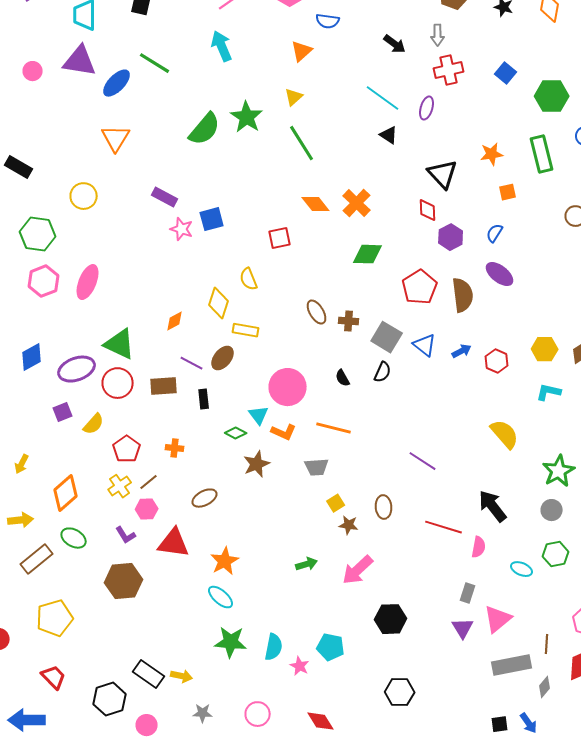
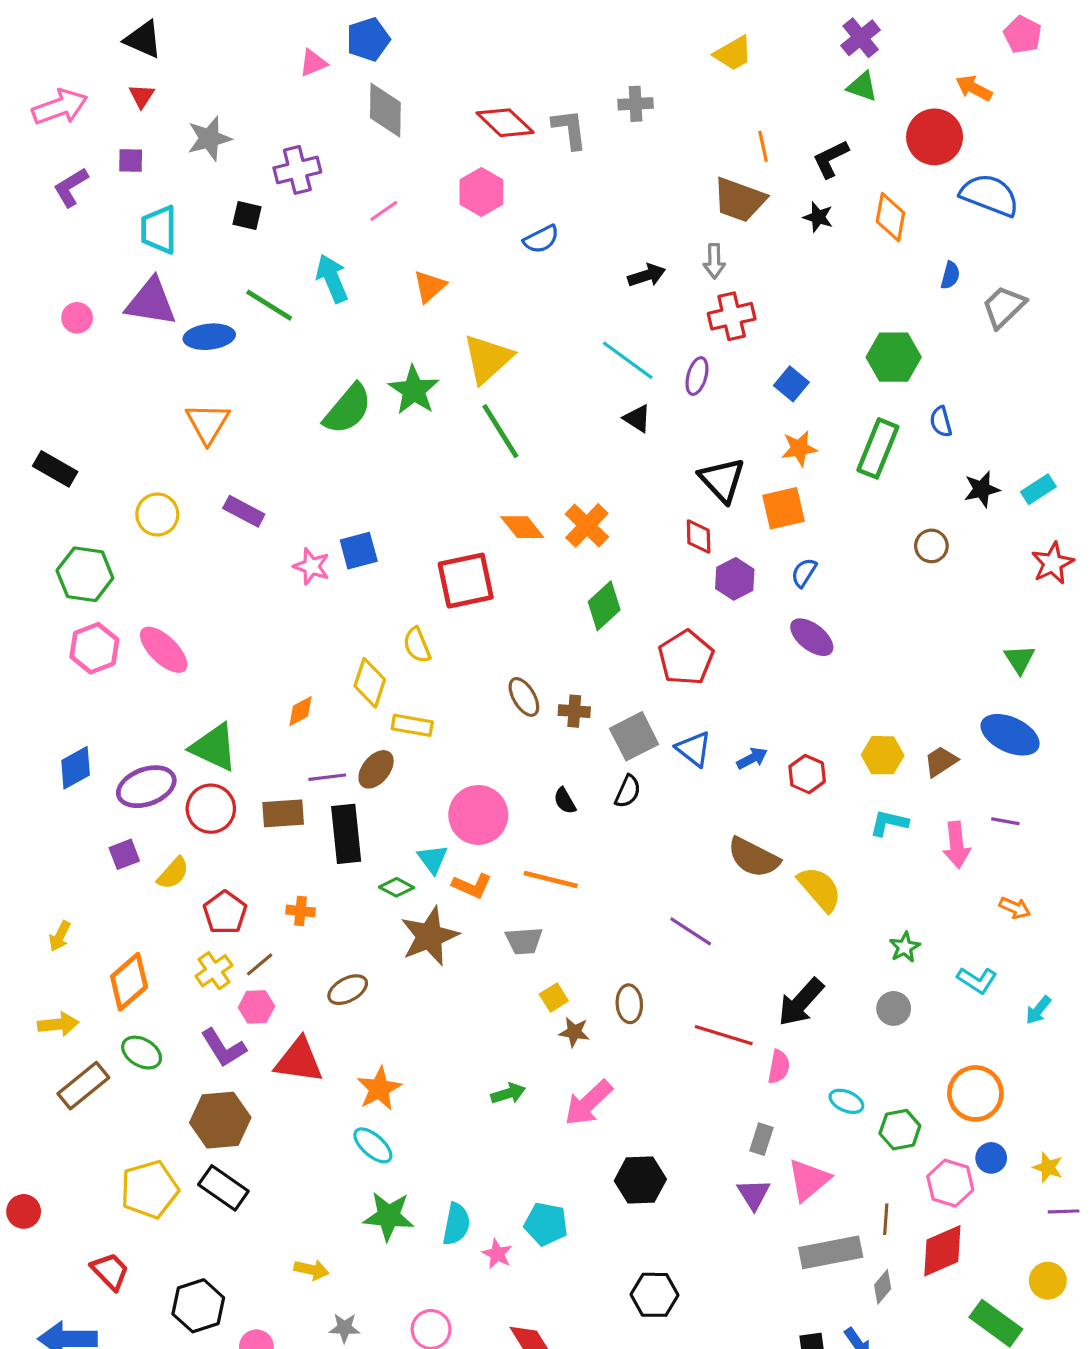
blue semicircle: (328, 21) -> (541, 239), turned -35
black arrow: (395, 44) -> (647, 275), turned -55
cyan arrow: (222, 46) -> (332, 278), moved
orange triangle: (302, 51) -> (430, 286), moved
blue square: (506, 73) -> (791, 384), moved
blue ellipse: (117, 83) -> (209, 337), turned 40
yellow triangle: (294, 97) -> (488, 359), size x1.8
green rectangle: (542, 154) -> (878, 448), turned 36
orange square: (508, 192) -> (783, 508), moved, size x1.6
purple rectangle: (165, 197) -> (244, 511), moved
red square: (280, 238) -> (466, 581), size x1.6
green diamond: (368, 254) -> (604, 606), turned -44
pink ellipse: (88, 282) -> (164, 650), turned -68
brown semicircle: (463, 295) -> (754, 857), moved, turned 124
gray square: (387, 337) -> (634, 736), turned 32
purple line: (192, 363) -> (327, 777), turned -35
black rectangle: (204, 399) -> (346, 834), size x1.8
brown star: (257, 464) -> (430, 936), size x1.4
green star: (559, 471) -> (905, 947), size x0.6
black arrow: (493, 506) -> (801, 1002), turned -100
purple L-shape: (126, 535) -> (223, 1048), size x1.4
green hexagon: (556, 554) -> (900, 1130), moved
yellow pentagon: (55, 618) -> (149, 1189), moved
black rectangle: (149, 674) -> (223, 1188), moved

